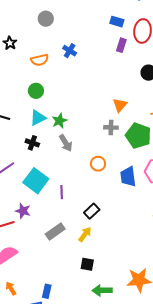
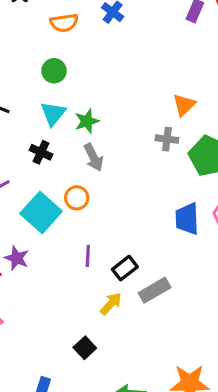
cyan triangle: (38, 118) -> (53, 114), turned -30
orange circle: (98, 164) -> (77, 198), moved
purple line: (62, 192) -> (88, 256), moved
gray rectangle: (55, 231) -> (155, 290), moved
black square: (87, 264) -> (85, 348), moved, turned 32

